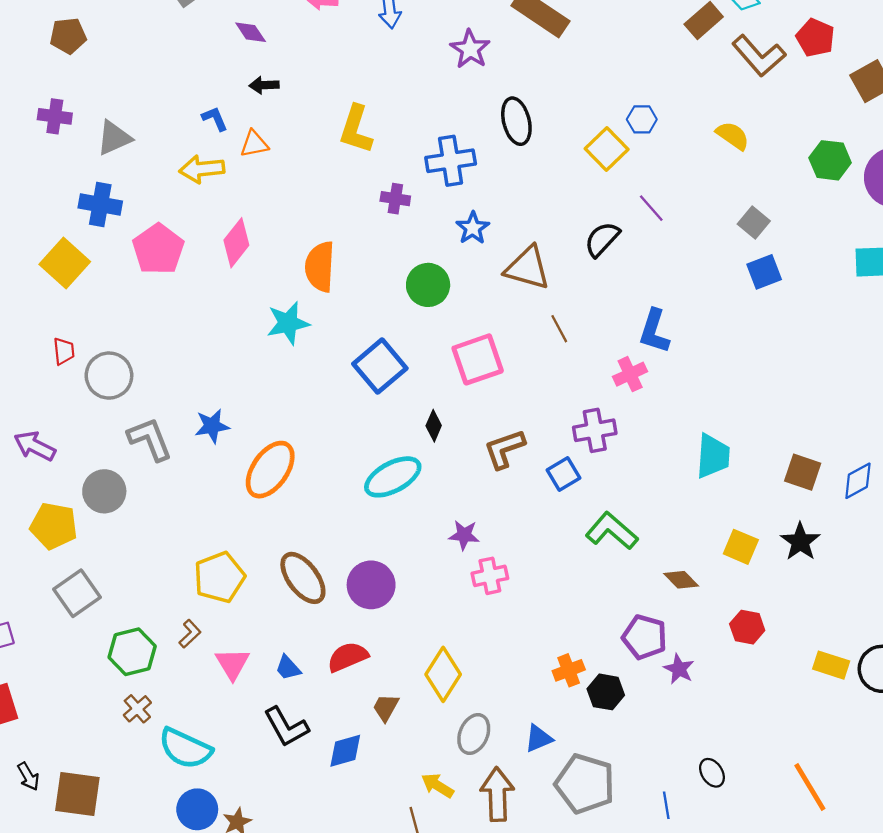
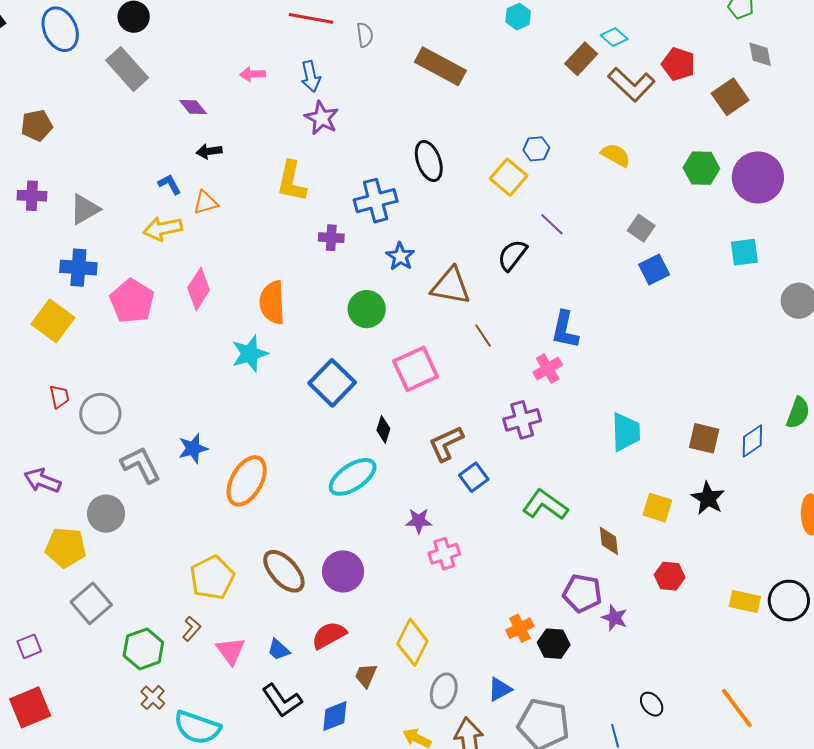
purple star: (470, 49) -> (322, 118), moved
blue square: (564, 474) -> (474, 477), moved
brown diamond: (681, 580) -> (609, 541), turned 44

